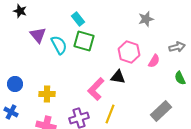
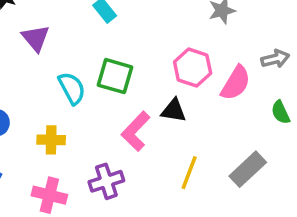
green square: (84, 41) -> (115, 76), moved
cyan semicircle: (59, 45) -> (72, 88), moved
pink semicircle: (154, 61) -> (236, 83), size x1.5
yellow line: (110, 114) -> (189, 173), moved

